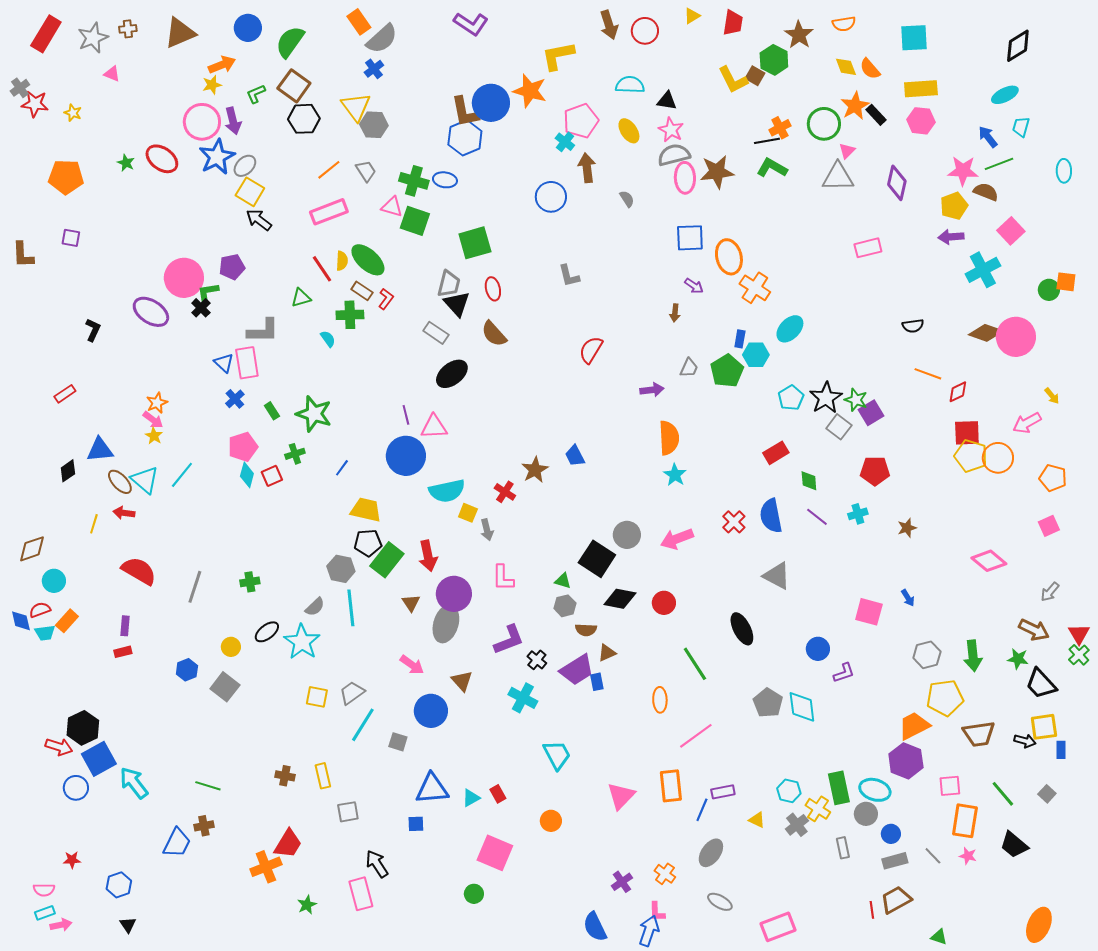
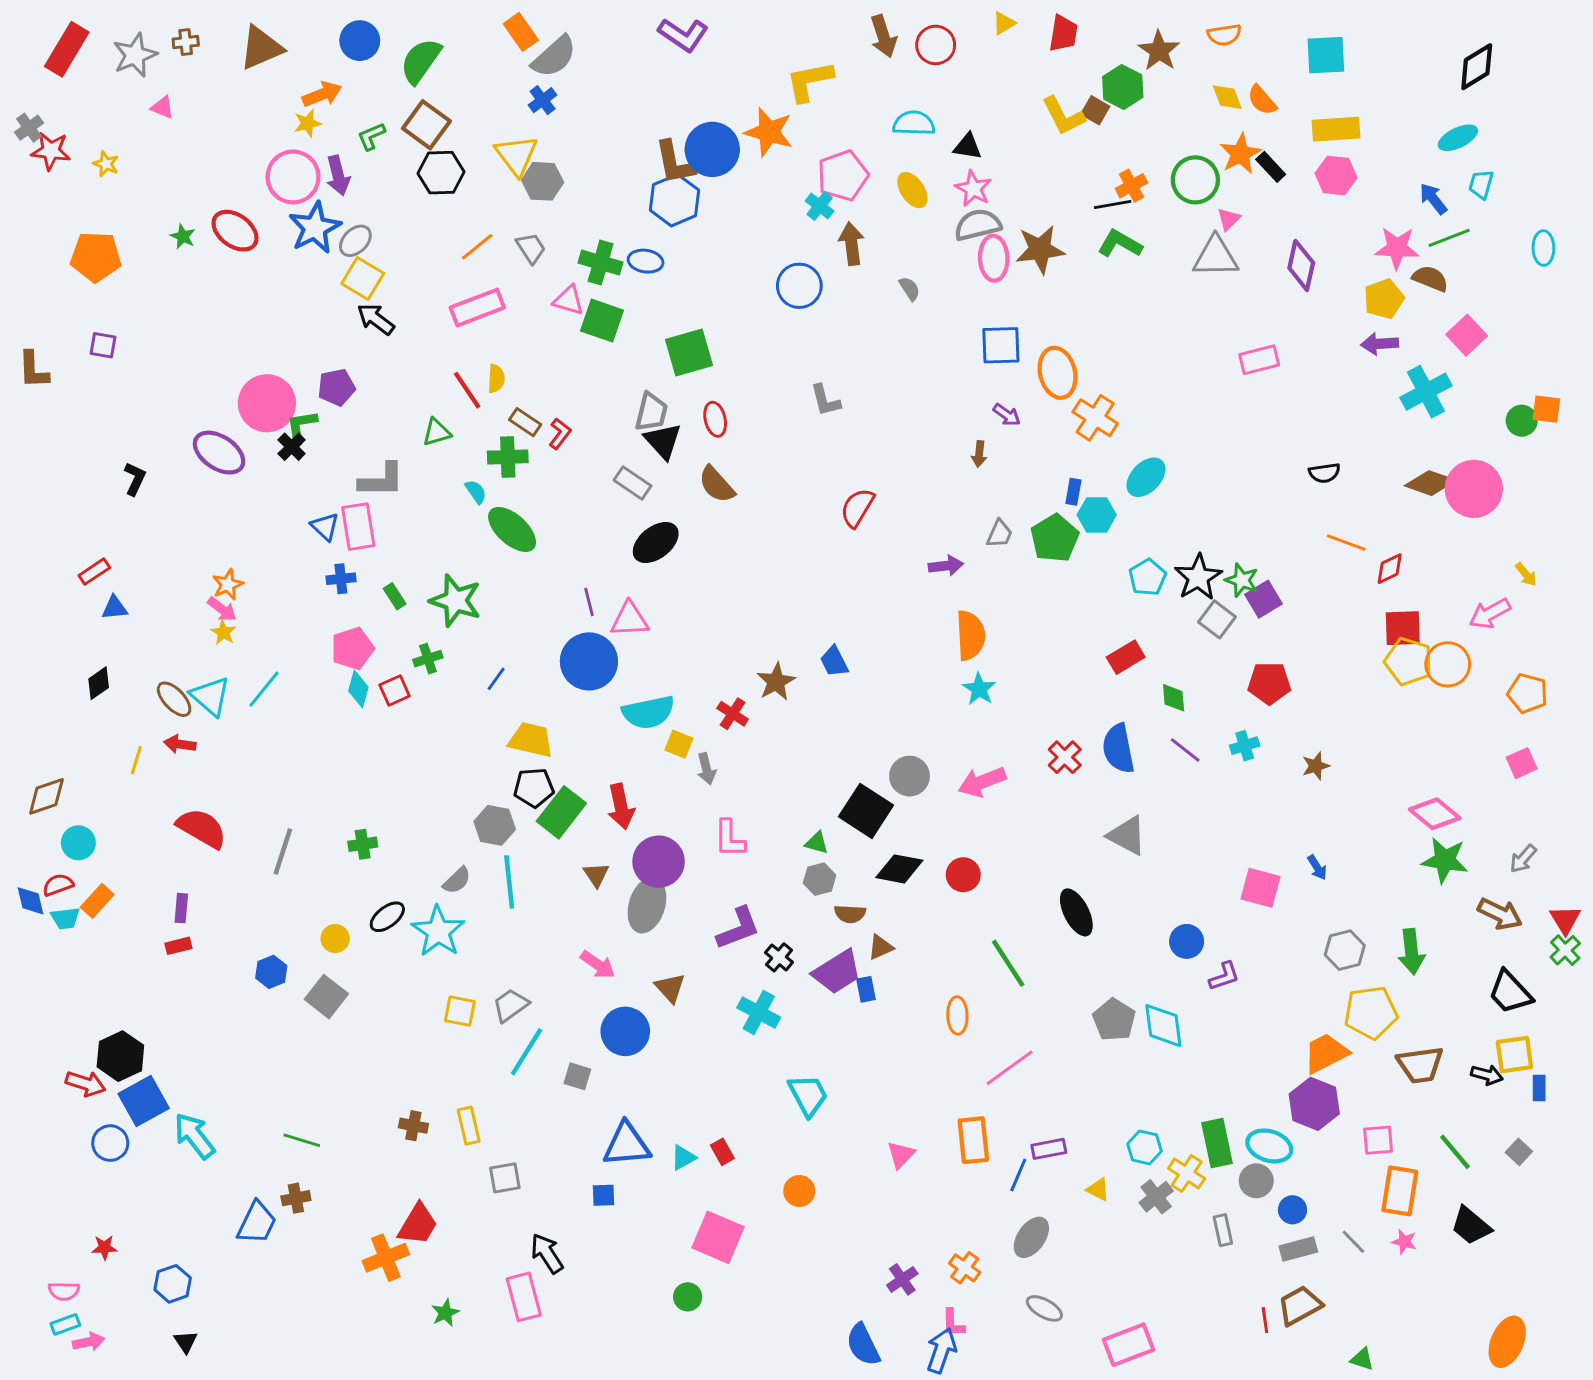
green ellipse: (368, 260) -> (512, 529), moved
blue cross: (235, 399) -> (341, 579), turned 36
blue triangle: (100, 450) -> (115, 608), moved, size x0.7
green star: (1018, 659) -> (1445, 860), moved, size x1.5
pink triangle: (621, 796) -> (901, 1155), size x0.7

